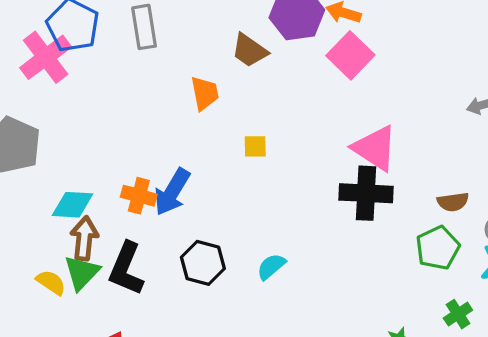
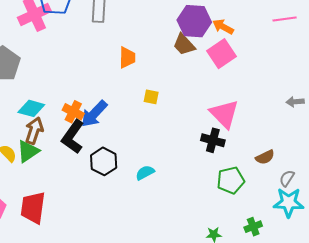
brown trapezoid: (249, 50) -> (184, 45), moved
black cross: (366, 193) -> (213, 140), size x0.7
brown semicircle: (453, 202) -> (265, 157), turned -30
green pentagon: (438, 248) -> (231, 180), moved
black L-shape: (126, 269) -> (73, 137), moved

